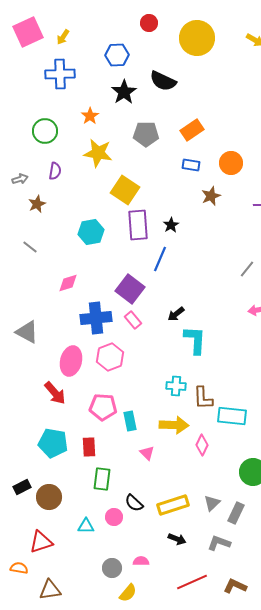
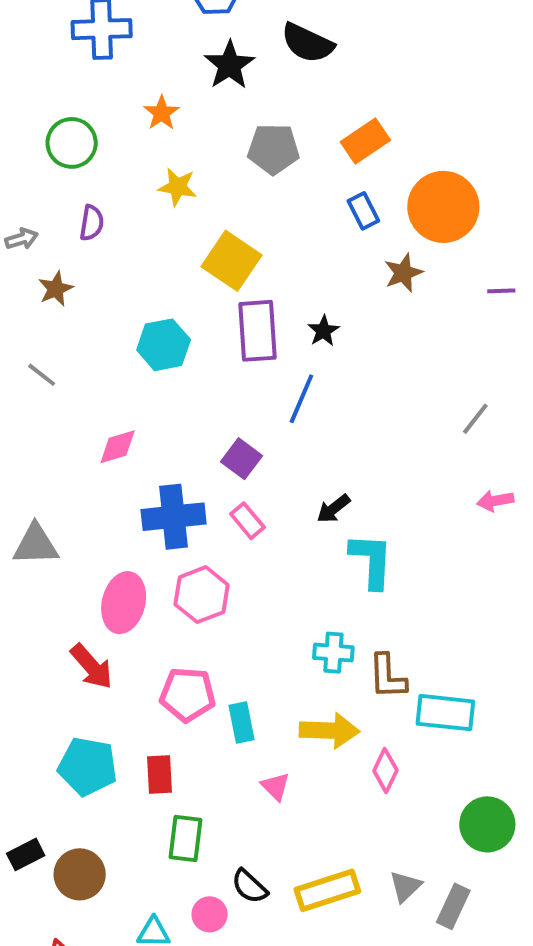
yellow star: (98, 153) -> (178, 187), size x0.7
orange circle: (231, 163) -> (443, 207), size x1.5
blue rectangle: (191, 165) -> (363, 211), turned 54
purple square: (130, 289) -> (241, 459), size x0.7
gray triangle: (27, 332) -> (36, 545), turned -30

